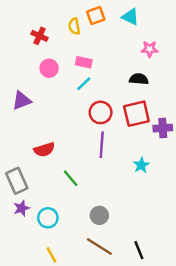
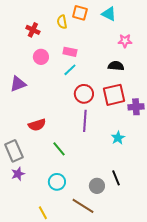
orange square: (96, 16) -> (80, 13), turned 35
gray circle: (99, 215) -> (97, 186), moved
cyan circle: (48, 218) -> (57, 182), moved
black line: (139, 250) -> (116, 178), moved

